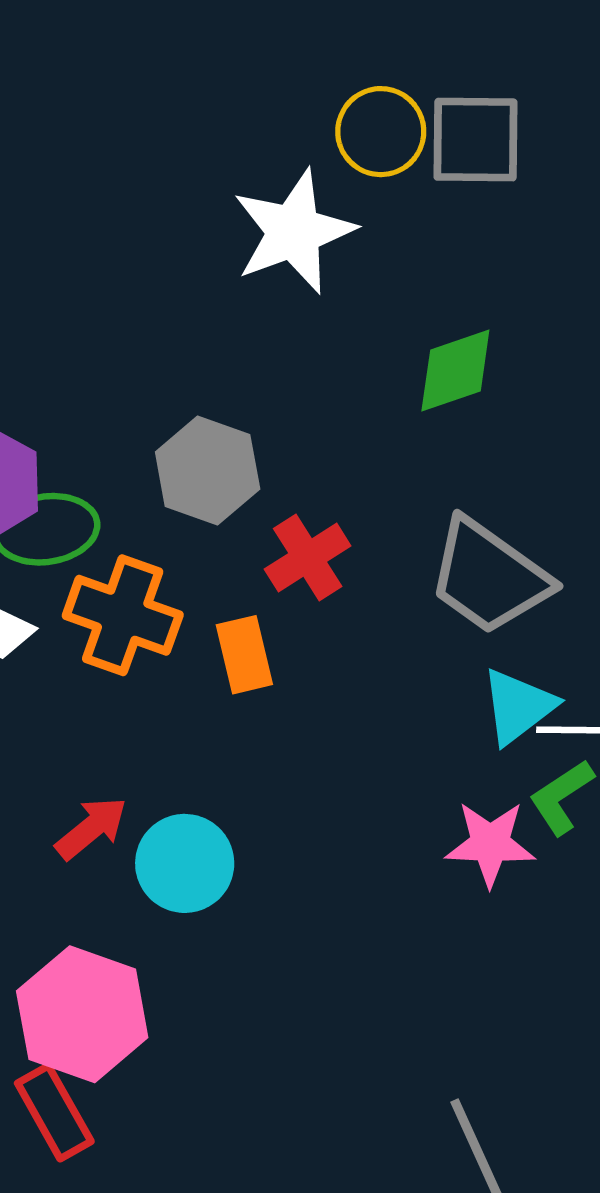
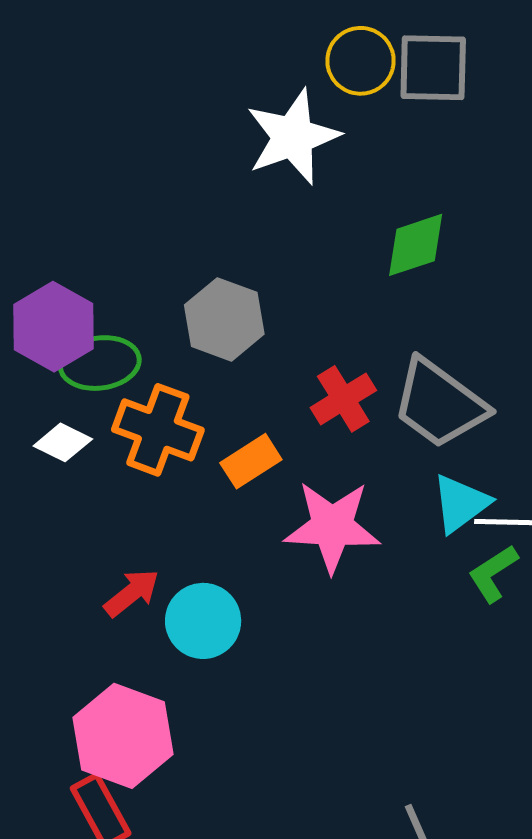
red cross: (308, 558) -> (343, 399), moved
orange rectangle: (244, 655) -> (251, 461), turned 70
pink star: (490, 844) -> (332, 527), moved, size x1.4

